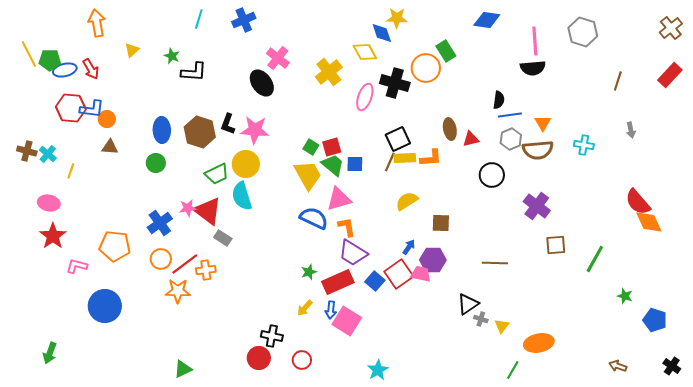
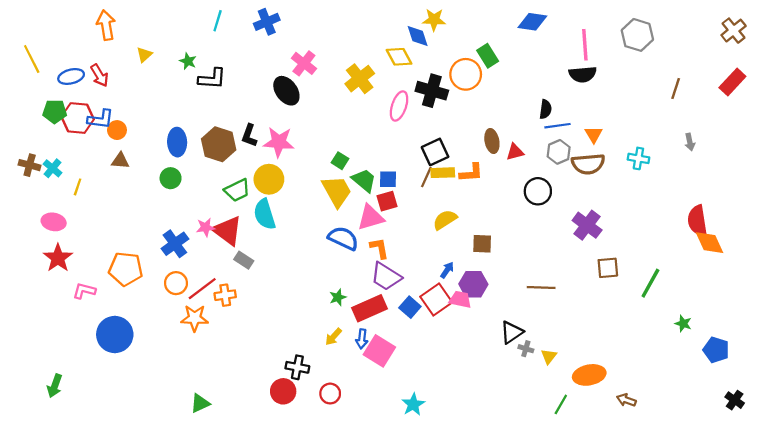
green pentagon: (50, 60) -> (55, 111), moved
red square: (332, 147) -> (387, 201), moved
red semicircle: (638, 202) -> (697, 221), turned 32
brown arrow: (618, 366) -> (626, 400), moved

